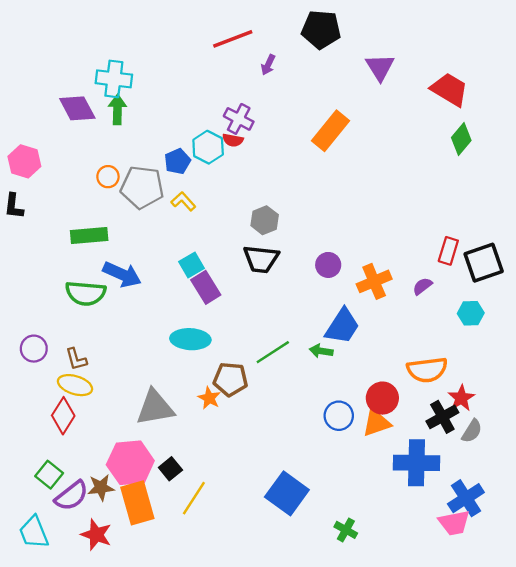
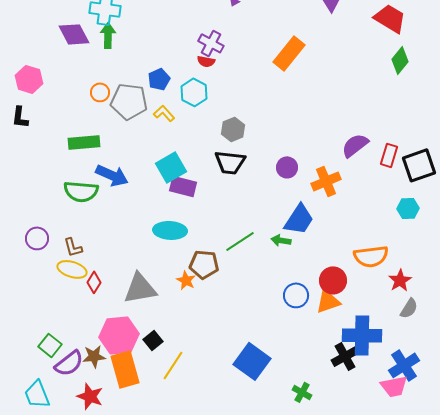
cyan hexagon: (208, 147) -> (194, 92), moved
cyan square: (192, 265) -> (171, 167), size x1.4
purple semicircle: (422, 286) -> (355, 145), moved, size x1.6
purple rectangle: (206, 287) -> (183, 186), turned -44
red diamond: (63, 416) -> (94, 282), moved, size x0.7
black cross: (442, 417) -> (345, 356), moved

